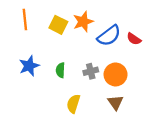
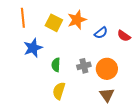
blue semicircle: (109, 36) -> (101, 33), size x0.6
blue star: (29, 66) -> (33, 48), moved
yellow semicircle: (73, 104) -> (59, 91), moved

